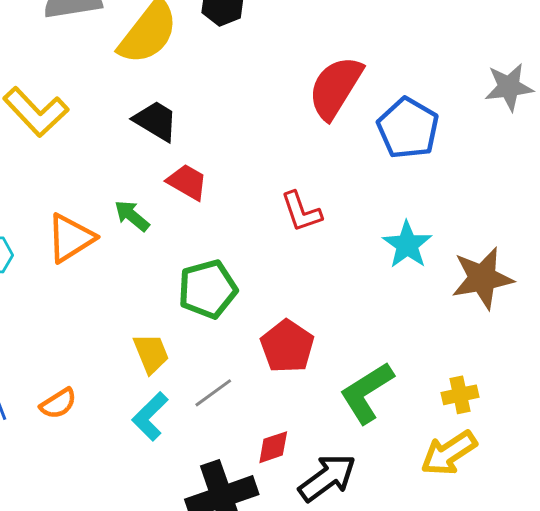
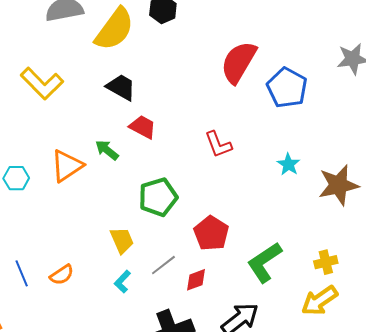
cyan star: (407, 245) -> (288, 164), size x0.7
cyan L-shape: (150, 416) -> (122, 282), size x0.7
red diamond: (273, 447) -> (196, 280), moved

